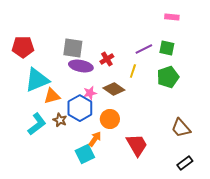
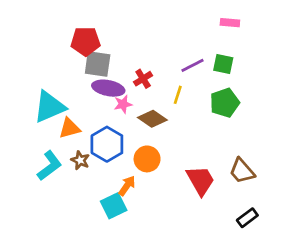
red pentagon: (23, 47) -> (86, 41), moved
pink star: (90, 93) -> (123, 104), moved
red trapezoid: (137, 145) -> (201, 180), moved

